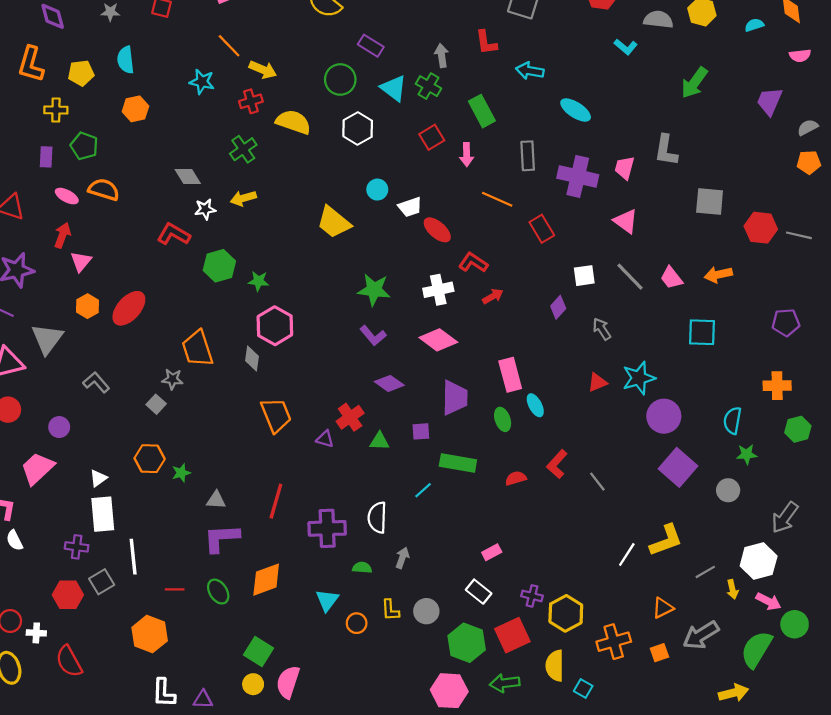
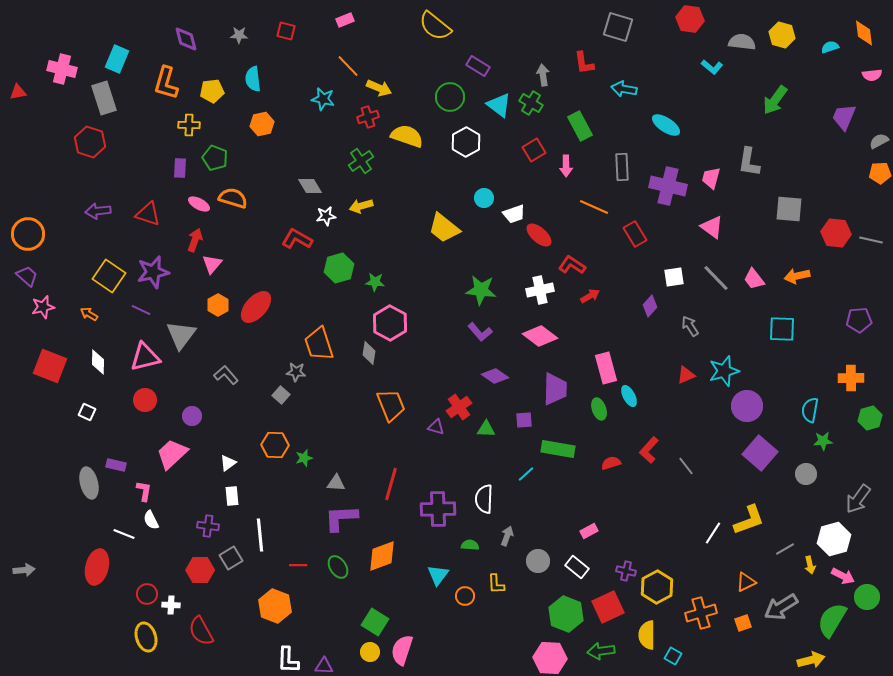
white rectangle: (103, 514) -> (232, 496), size x0.6
gray circle: (426, 611) -> (538, 561), moved

